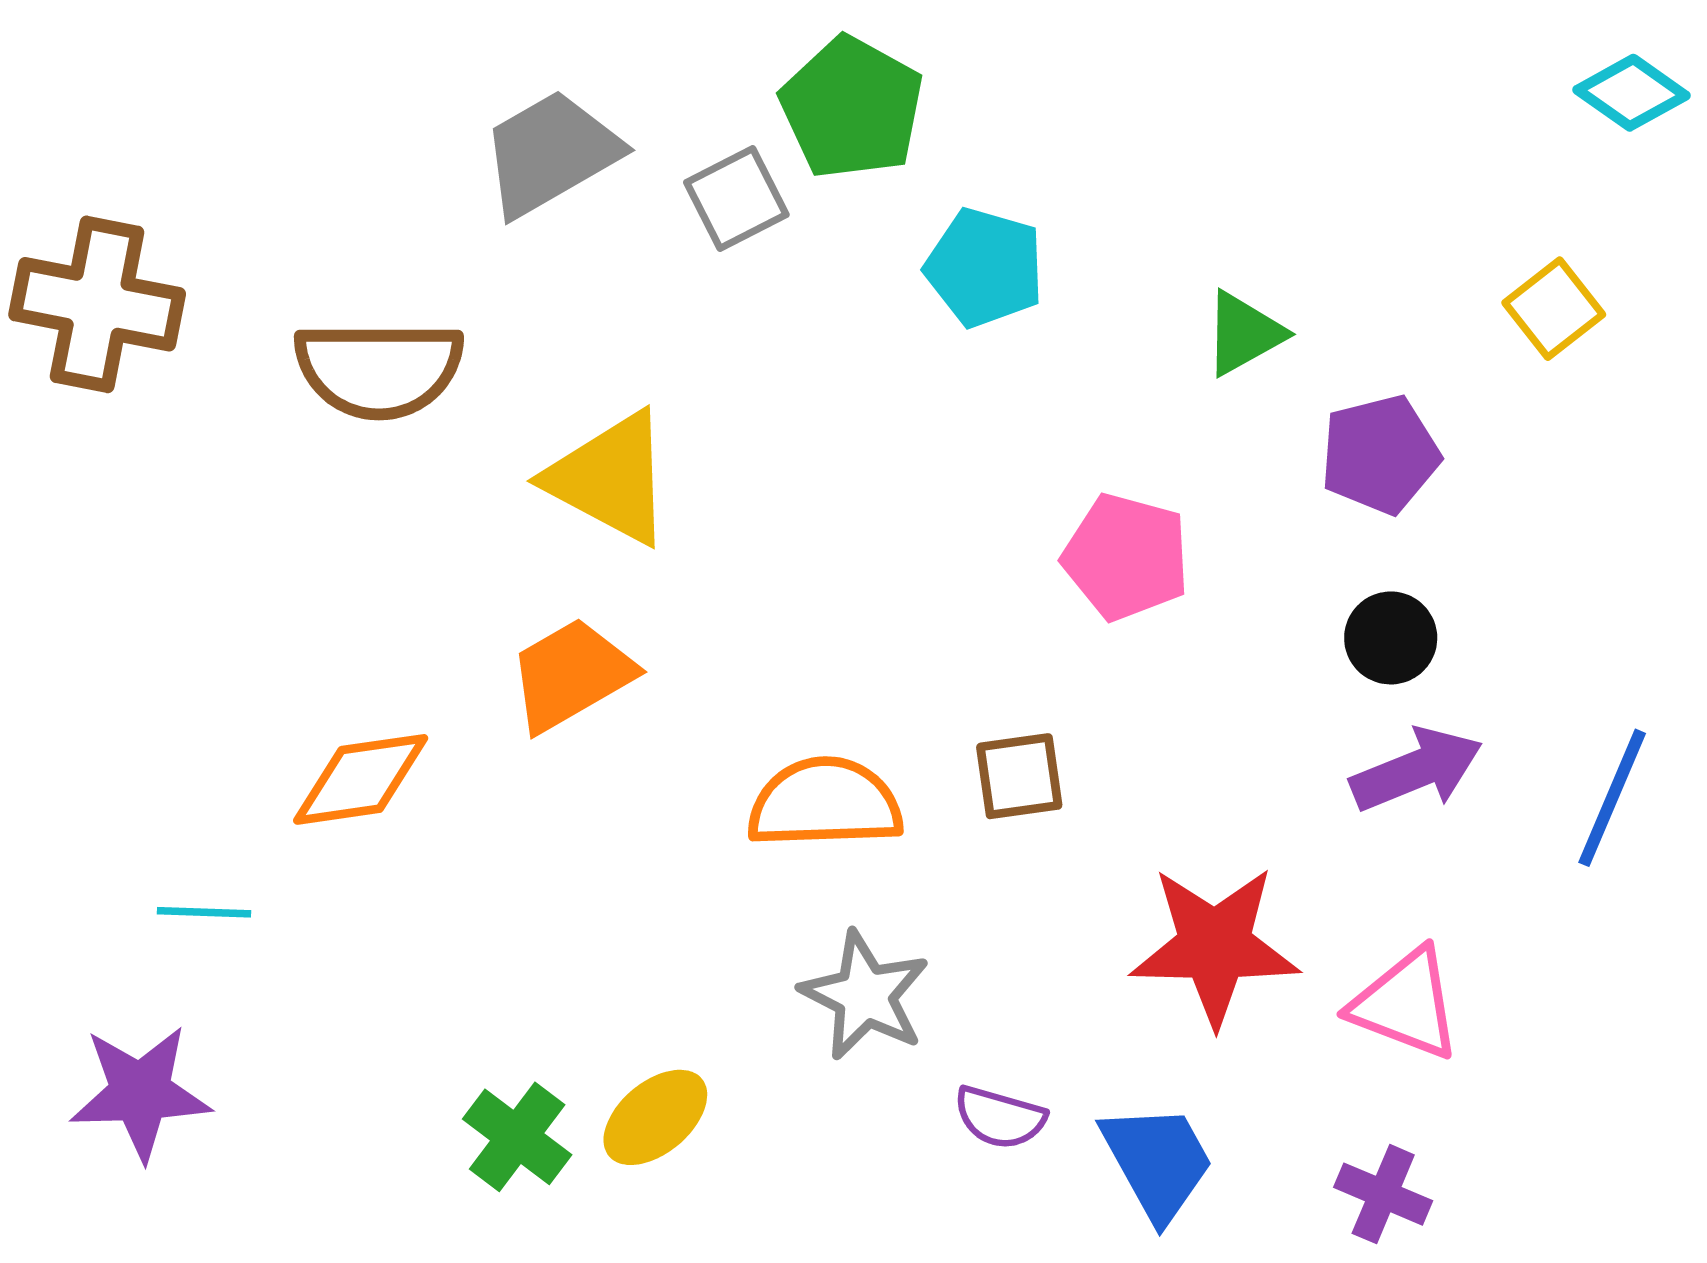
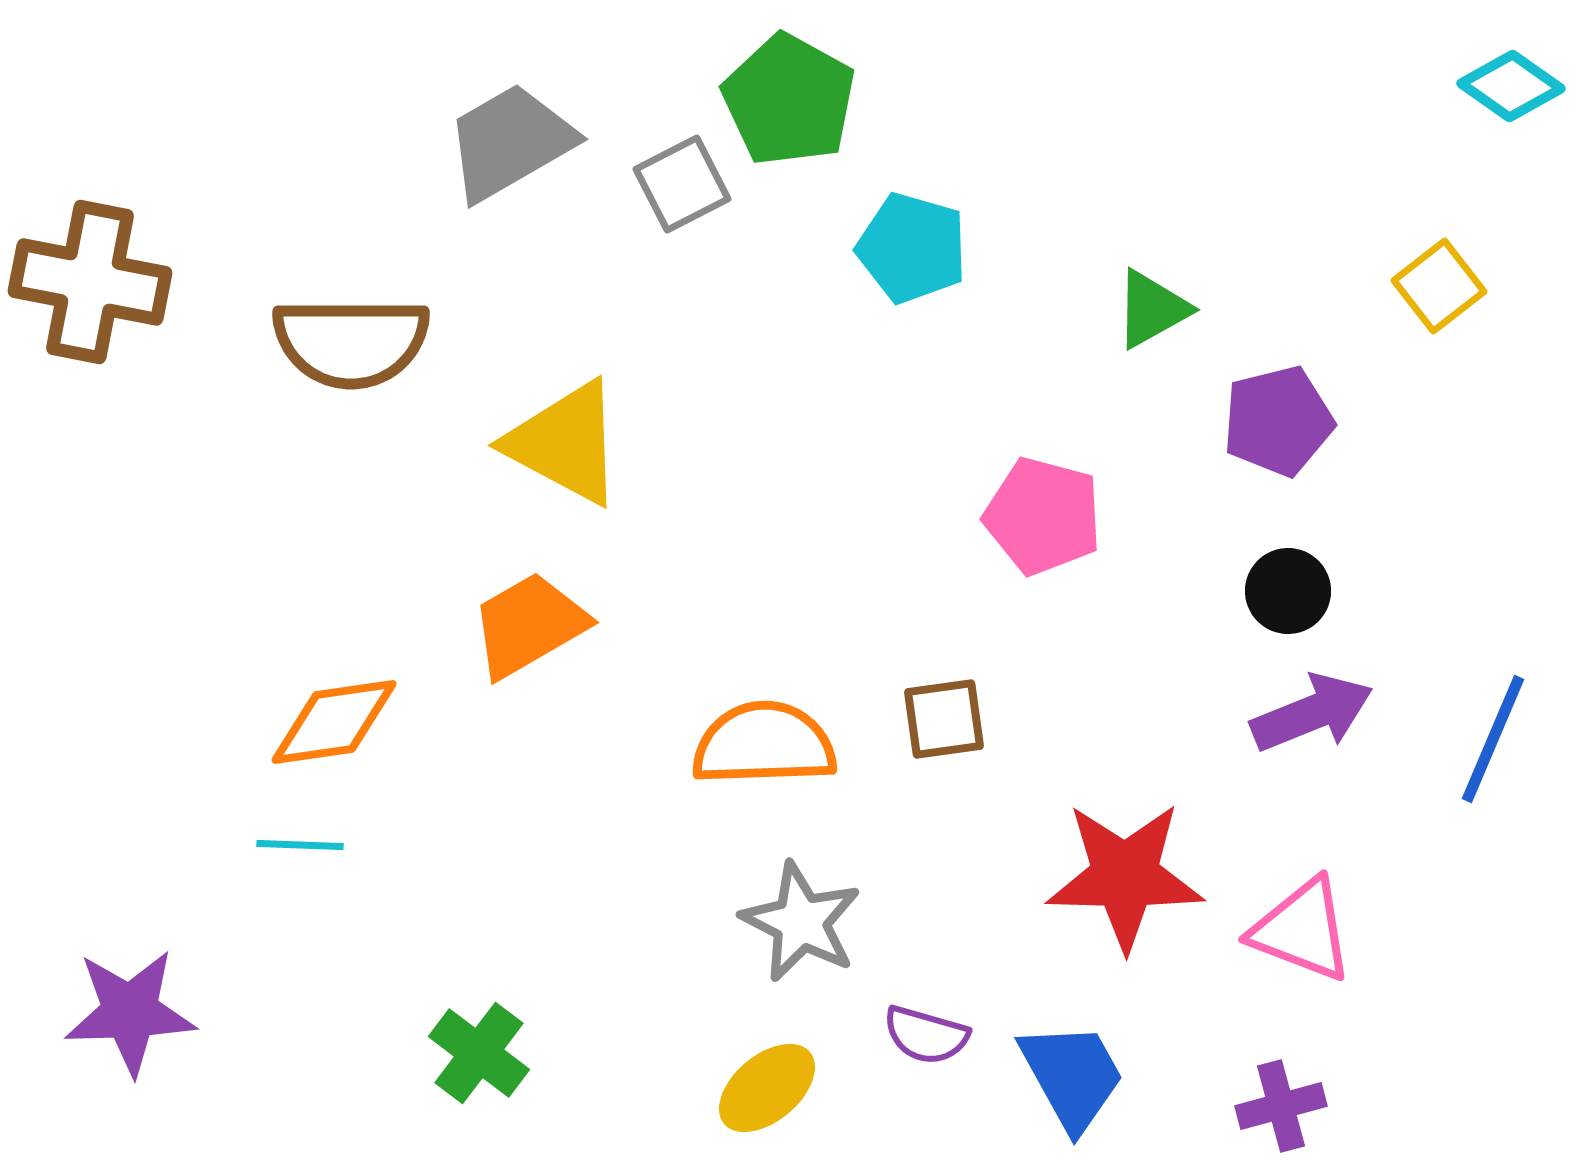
cyan line: (204, 912) -> (300, 845), moved
yellow ellipse: (655, 1117) -> (767, 1088), moved
purple cross: (1383, 1194) -> (1281, 1106), turned -38

